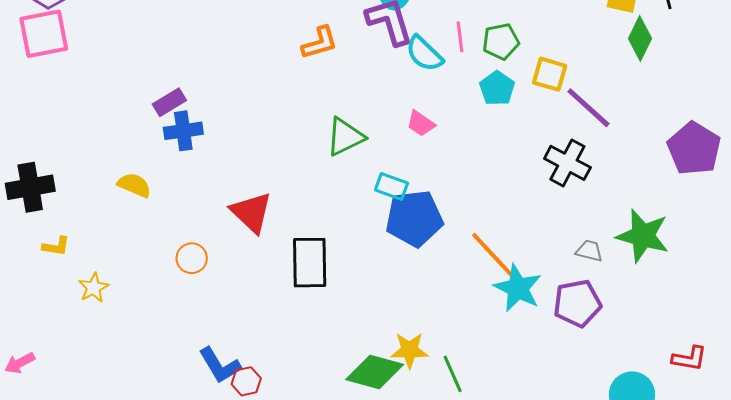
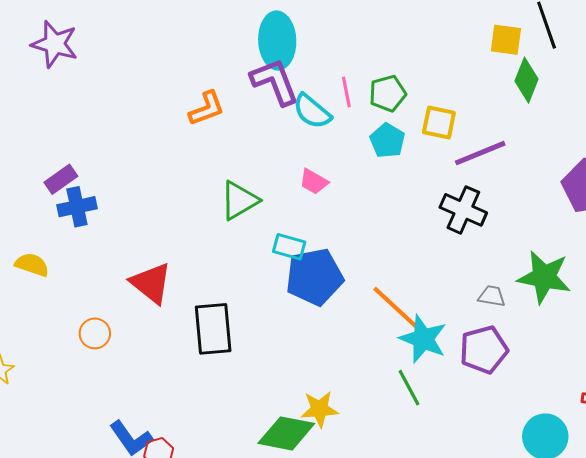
purple line: (588, 108) -> (480, 153), turned -60
green line: (453, 374) -> (409, 388), moved

